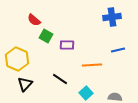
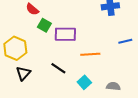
purple rectangle: (67, 45) -> (65, 34), size x1.5
blue line: (118, 50) -> (125, 41), moved

